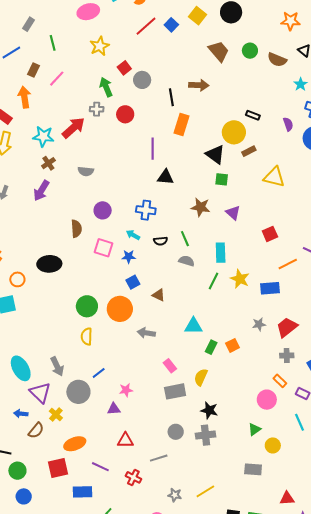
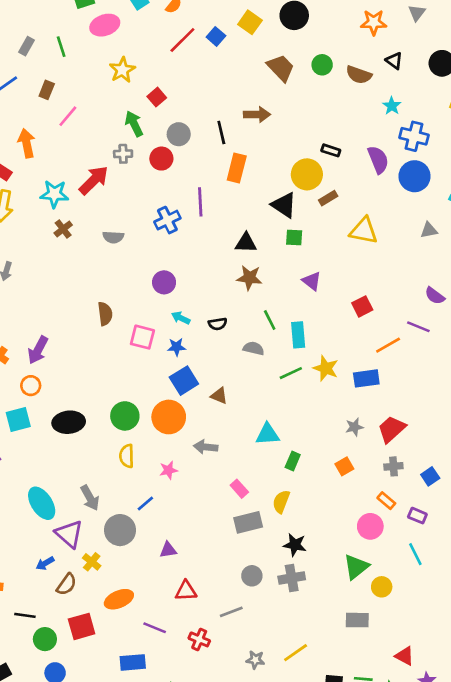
green line: (53, 43) -> (61, 47), moved
brown rectangle: (34, 70) -> (47, 90), moved
gray circle: (142, 80) -> (179, 134), moved
purple semicircle: (288, 124) -> (378, 160), size x1.5
black triangle: (166, 177) -> (246, 243), moved
purple arrow: (41, 191) -> (38, 350), moved
brown star: (200, 207) -> (249, 278), moved
purple circle: (103, 210) -> (164, 282), moved
blue cross: (146, 210) -> (167, 220), moved, turned -30
green line: (185, 239) -> (270, 320), moved
black ellipse: (49, 264) -> (69, 422), moved
green line: (213, 281) -> (291, 373), turned 42
blue square: (133, 282) -> (184, 381), size x1.5
orange square: (232, 345) -> (344, 466), moved
pink star: (126, 390) -> (168, 470), moved
blue arrow: (21, 414) -> (45, 563), turned -32
green triangle: (254, 429) -> (356, 567), size x1.5
red square: (58, 468) -> (82, 626), moved
red triangle: (287, 498) -> (405, 656), turned 35

